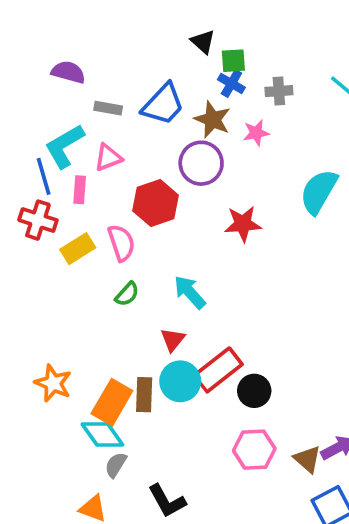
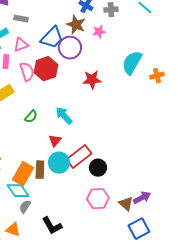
blue trapezoid: (163, 104) -> (52, 38), moved
pink semicircle: (121, 243) -> (27, 72), moved

